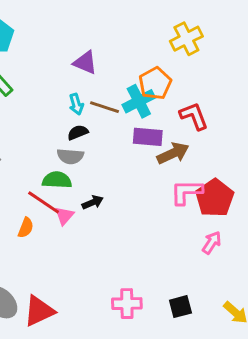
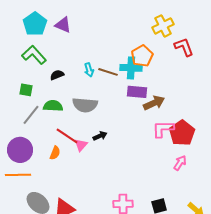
purple triangle: (85, 63) -> (63, 25), moved
cyan cross: (139, 101) -> (131, 68), turned 30
red L-shape: (194, 116) -> (184, 47), moved
black semicircle: (78, 132) -> (57, 75), moved
gray semicircle: (70, 156) -> (85, 105), size x1.4
green semicircle: (57, 180) -> (53, 106), moved

